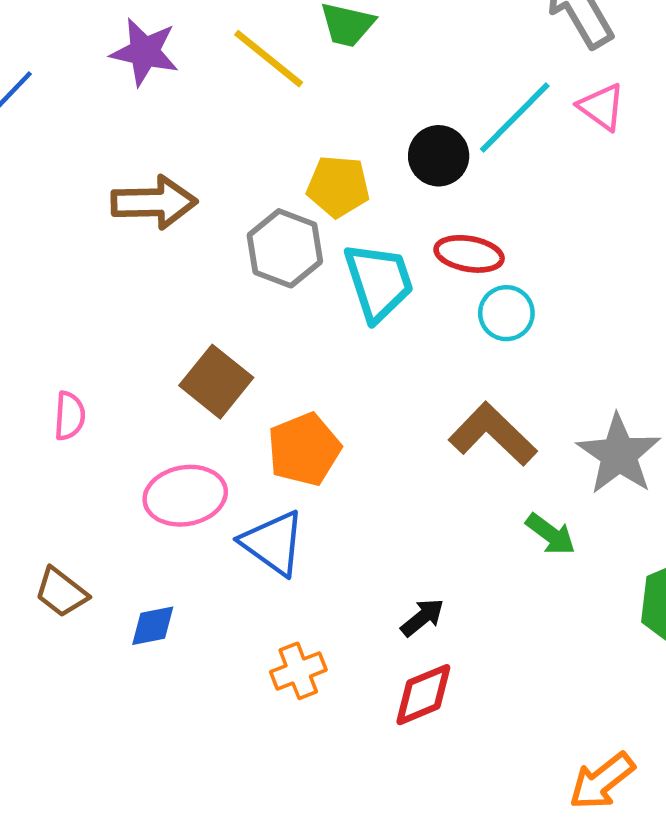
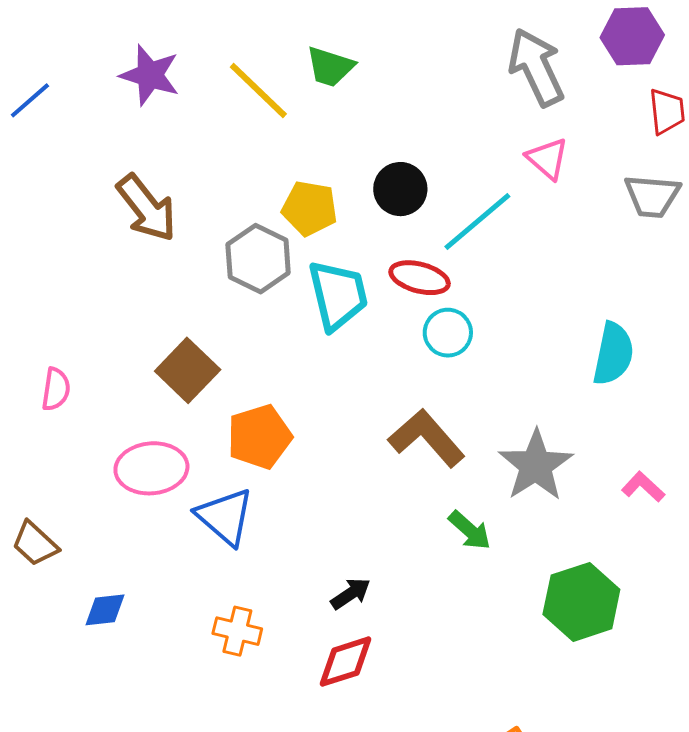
cyan line: (515, 117) -> (477, 221), moved
brown arrow: (154, 202) -> (147, 208), turned 48
blue diamond: (153, 626) -> (105, 610), moved
orange cross: (298, 671) -> (237, 631), turned 30

